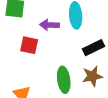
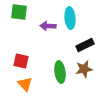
red square: (29, 45) -> (21, 61), moved

